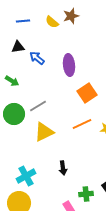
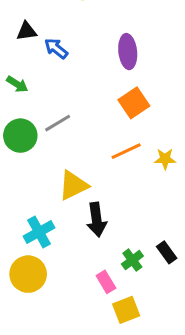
purple ellipse: (69, 65) -> (128, 52), moved
yellow triangle: (44, 132) -> (73, 185), moved
black arrow: (63, 168) -> (97, 220), size x1.5
green cross: (86, 194) -> (132, 260), turned -32

